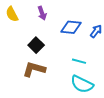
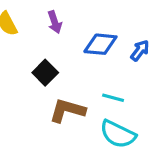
brown L-shape: (34, 69) -> (67, 110), moved

